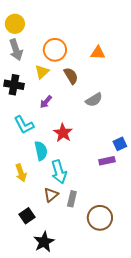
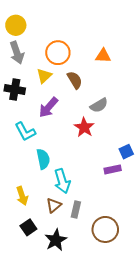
purple arrow: (46, 102) -> (48, 107), size x1.5
red star: (63, 133) -> (84, 127), moved
yellow arrow: (21, 173) -> (22, 196), moved
black star: (44, 242) -> (56, 240), moved

